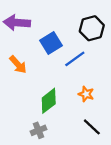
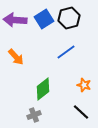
black hexagon: (92, 28) -> (69, 18), moved
blue square: (51, 43) -> (44, 19), moved
orange star: (86, 94) -> (84, 85), moved

